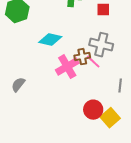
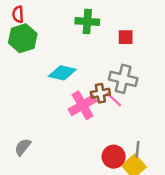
gray semicircle: (18, 85) -> (23, 147), moved
gray line: (120, 86) -> (137, 149), moved

